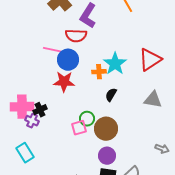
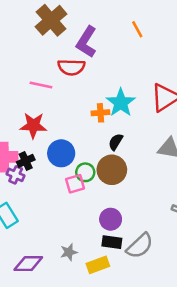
blue circle: (68, 60) -> (61, 153), moved
red star: (64, 82) -> (33, 125), moved
brown circle: (106, 129) -> (112, 170), moved

